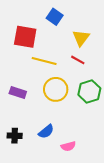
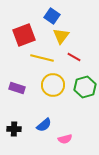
red square: (25, 37) -> (24, 35), turned -30
yellow triangle: (81, 38) -> (61, 36), moved

